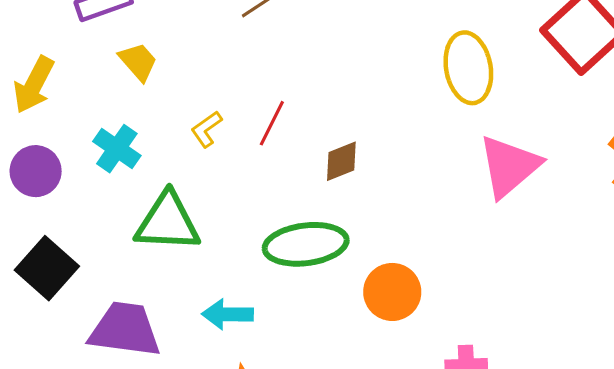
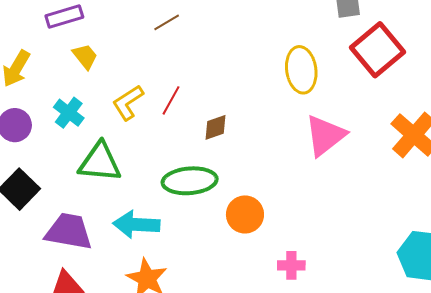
yellow L-shape: (206, 129) -> (128, 103), size x1.5
cyan arrow: (227, 314) -> (136, 224), size x1.4

